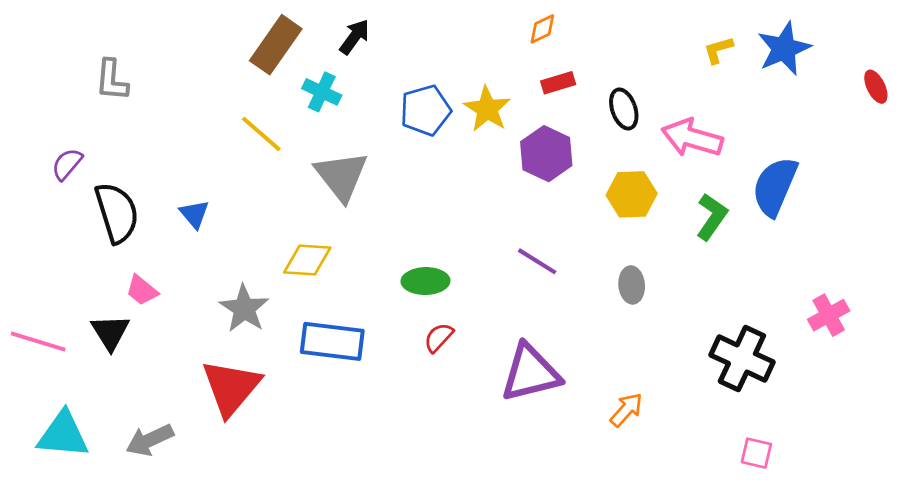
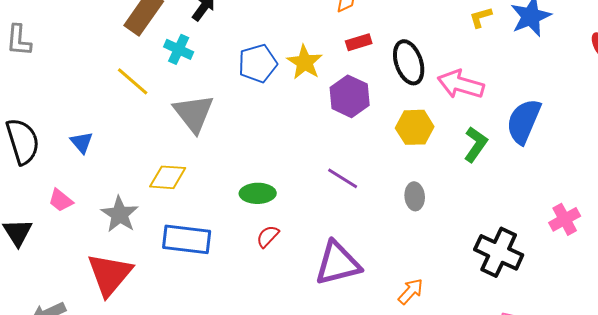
black ellipse: (624, 109) -> (409, 62), size x1.4
pink trapezoid: (142, 290) -> (61, 200), moved

